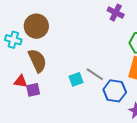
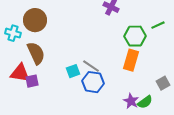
red triangle: (21, 81) -> (20, 73), size x1.5
blue hexagon: (115, 91) -> (93, 82), moved

